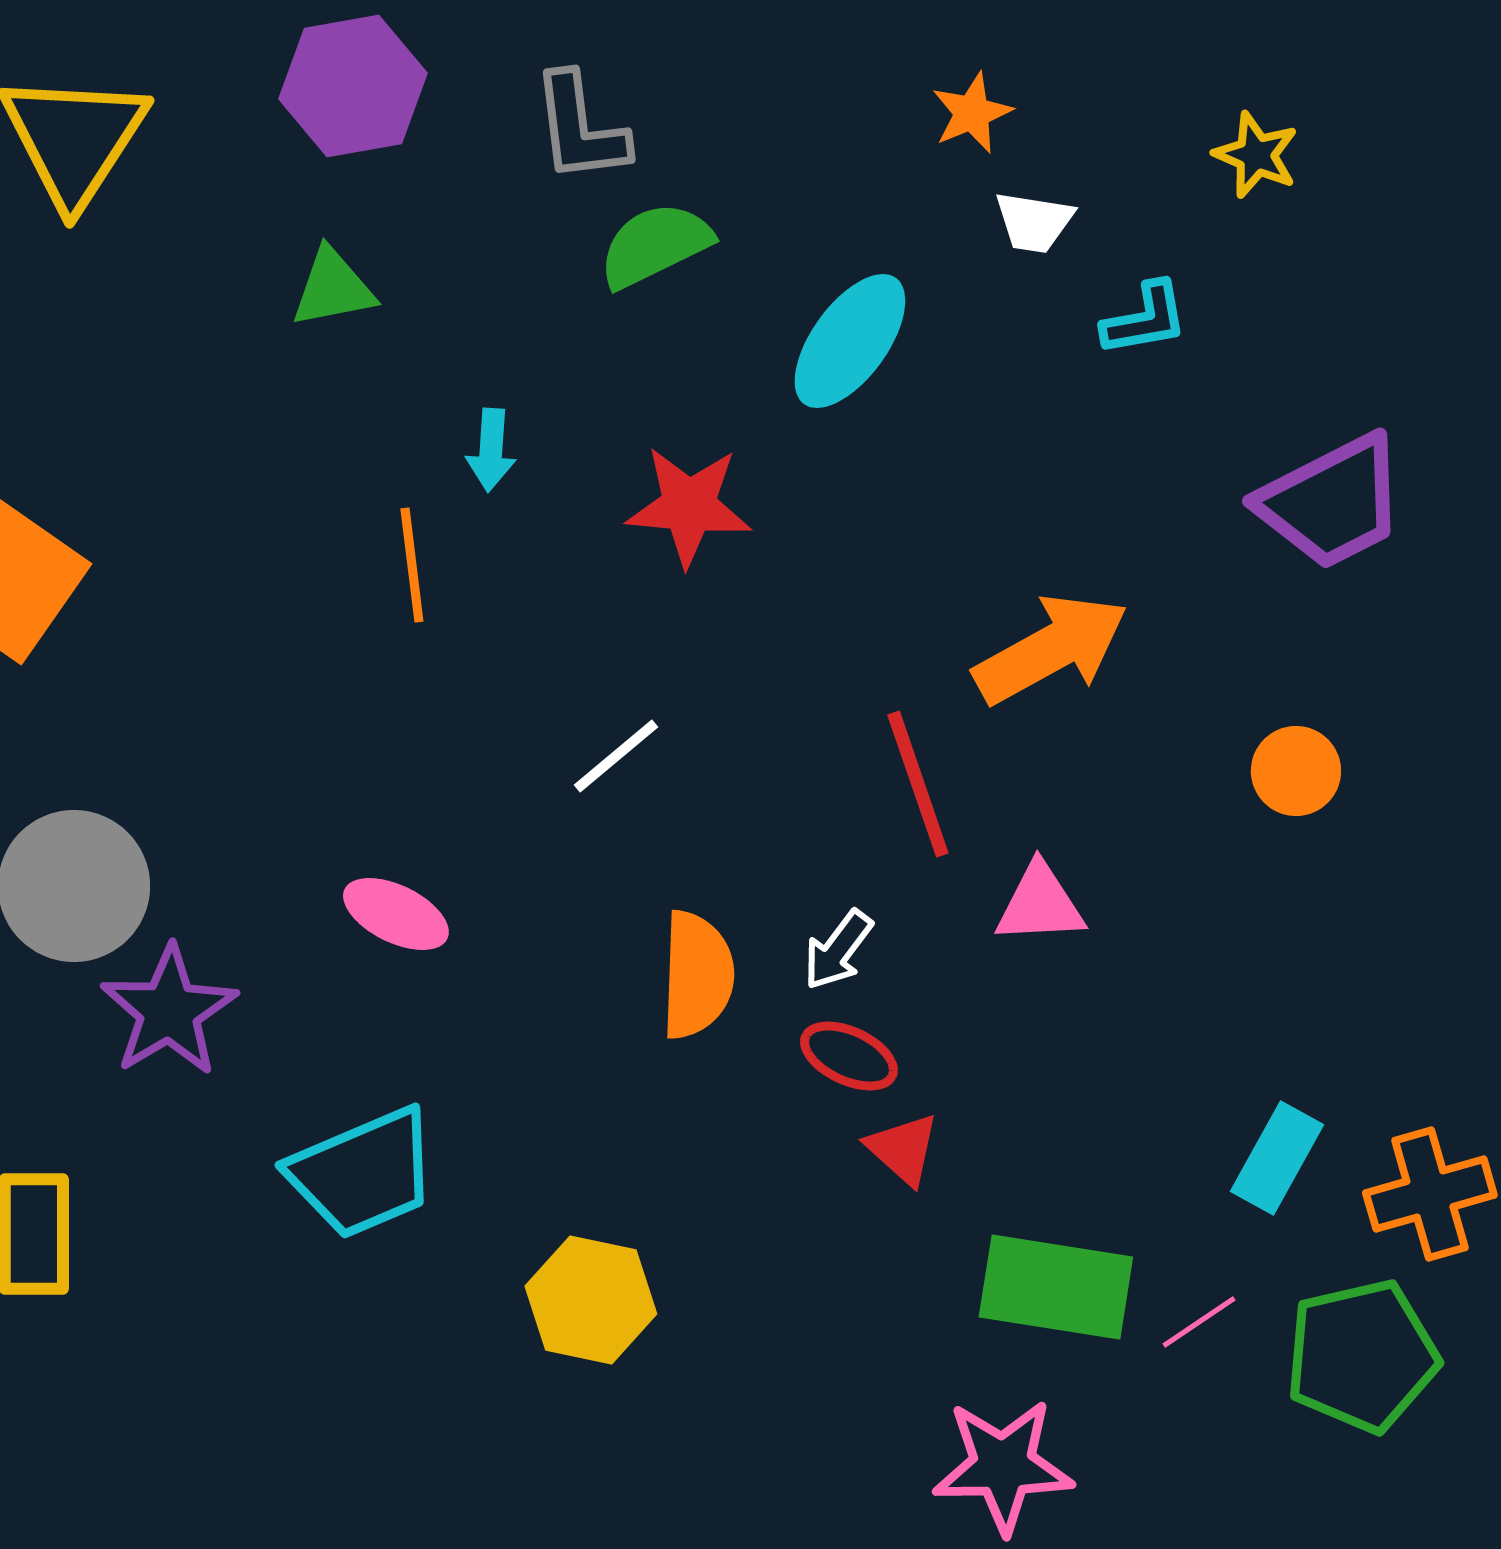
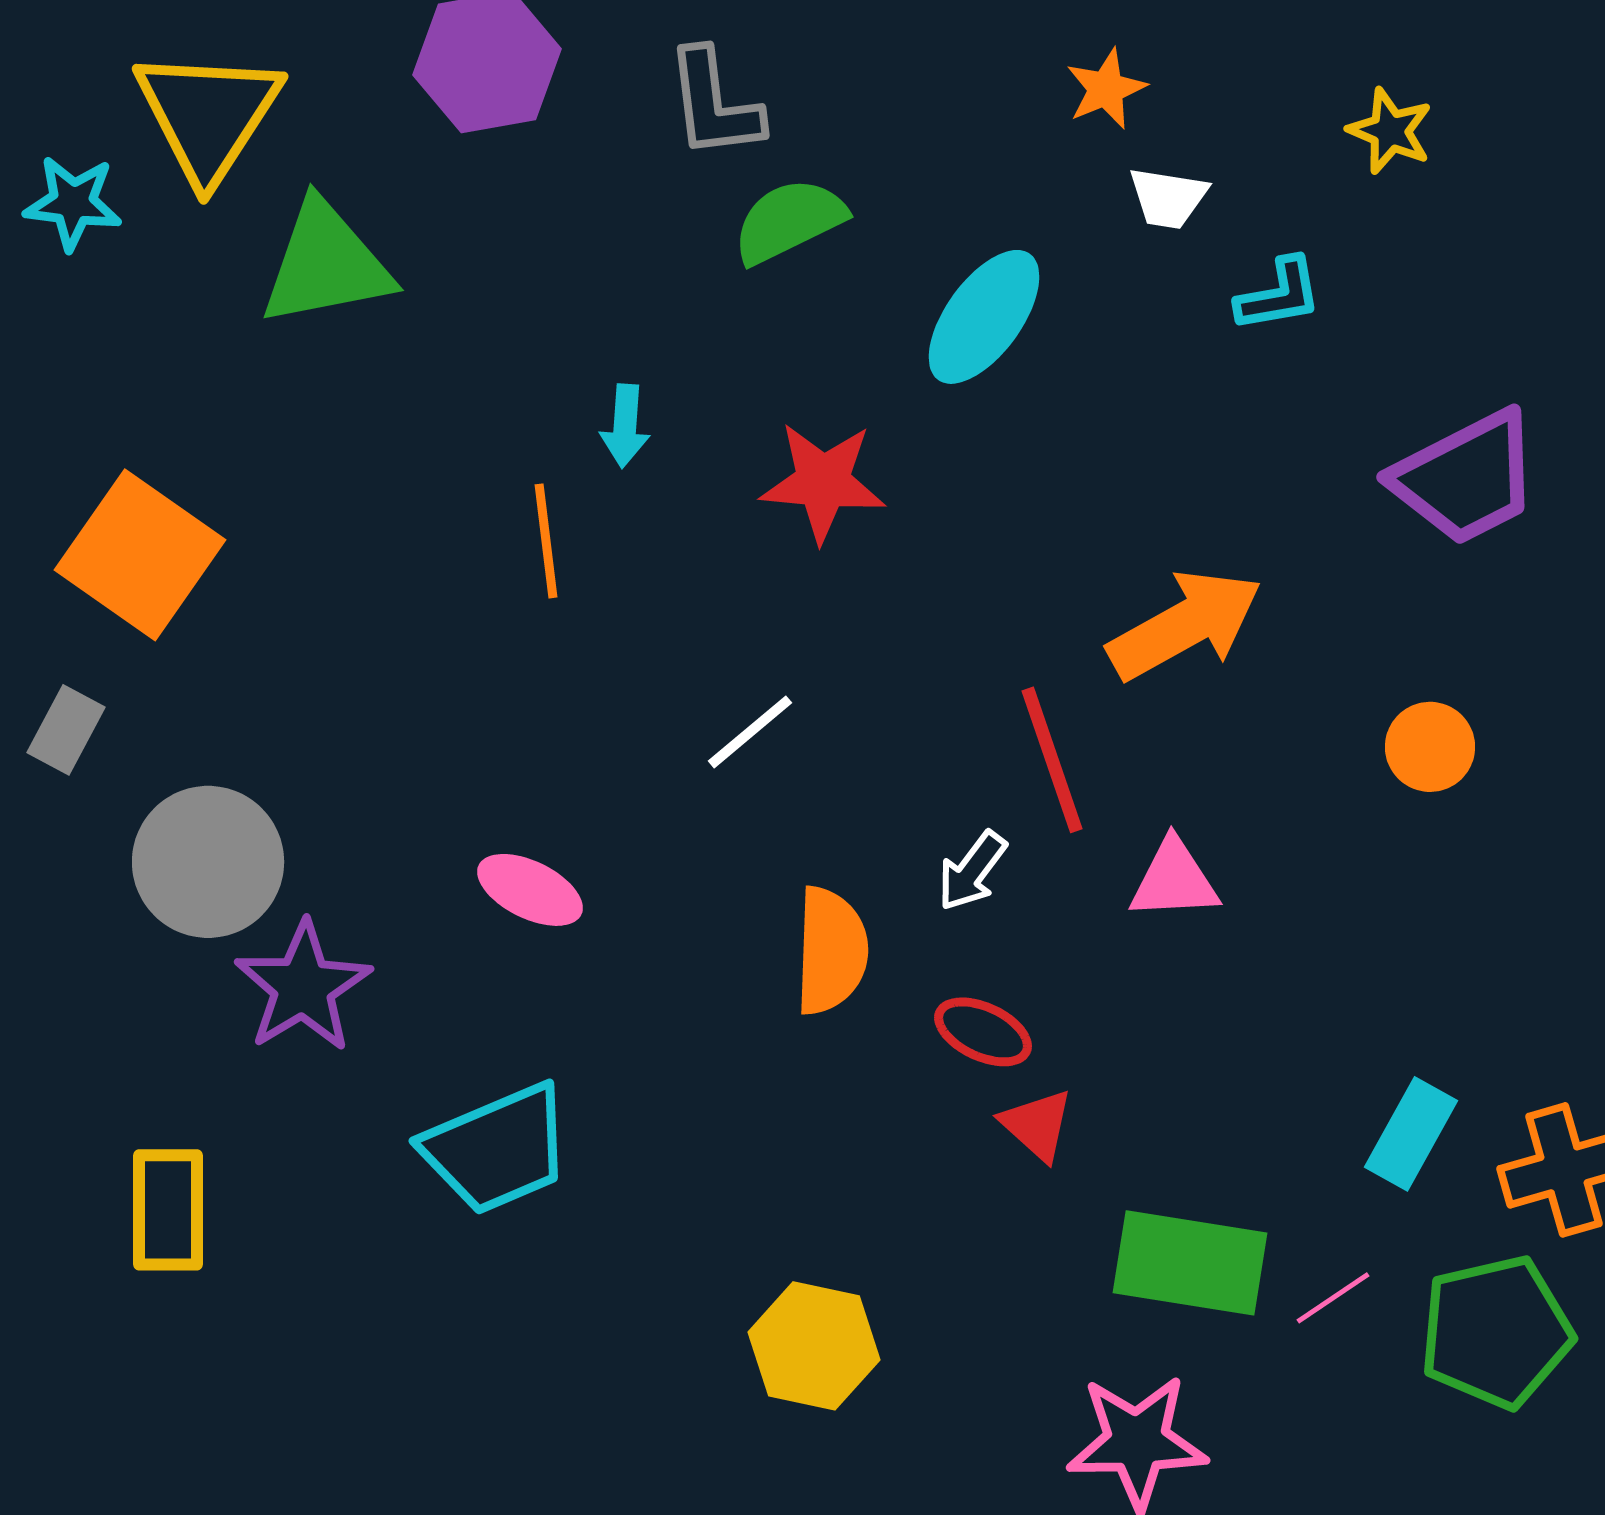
green triangle: (333, 288) -> (326, 264), moved, size x1.6
white arrow: (838, 950) -> (972, 871), moved
yellow hexagon: (591, 1300) -> (814, 1346), moved

